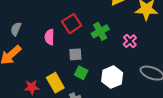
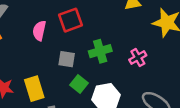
green cross: (100, 31) -> (100, 51), moved
green square: (81, 73) -> (79, 84), moved

